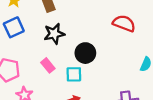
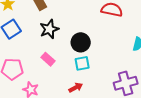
cyan square: (74, 74) -> (82, 63), moved

